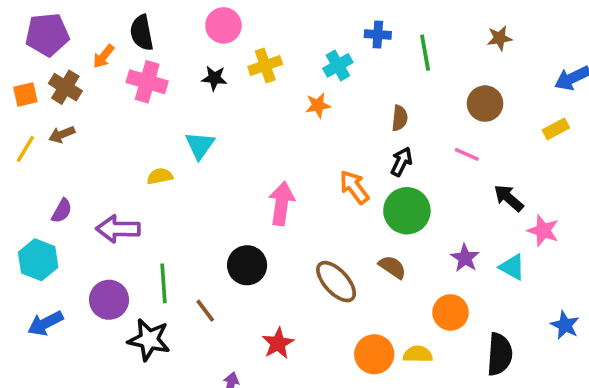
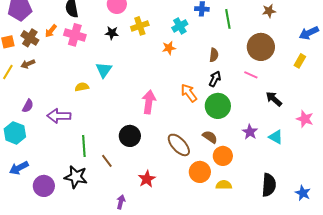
orange arrow: (104, 56) -> (51, 31), moved
brown circle: (485, 104) -> (261, 47), size x1.4
yellow rectangle: (556, 129) -> (300, 61), turned -32
pink star: (543, 231) -> (305, 119), moved
purple circle: (109, 300) -> (44, 186), moved
orange circle: (451, 312) -> (223, 156), moved
blue star: (565, 325) -> (303, 193), moved
orange circle: (374, 354) -> (200, 172), moved

